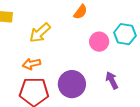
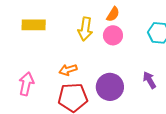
yellow arrow: (40, 33) -> (85, 29), moved, turned -35
pink circle: (99, 42) -> (113, 35), moved

